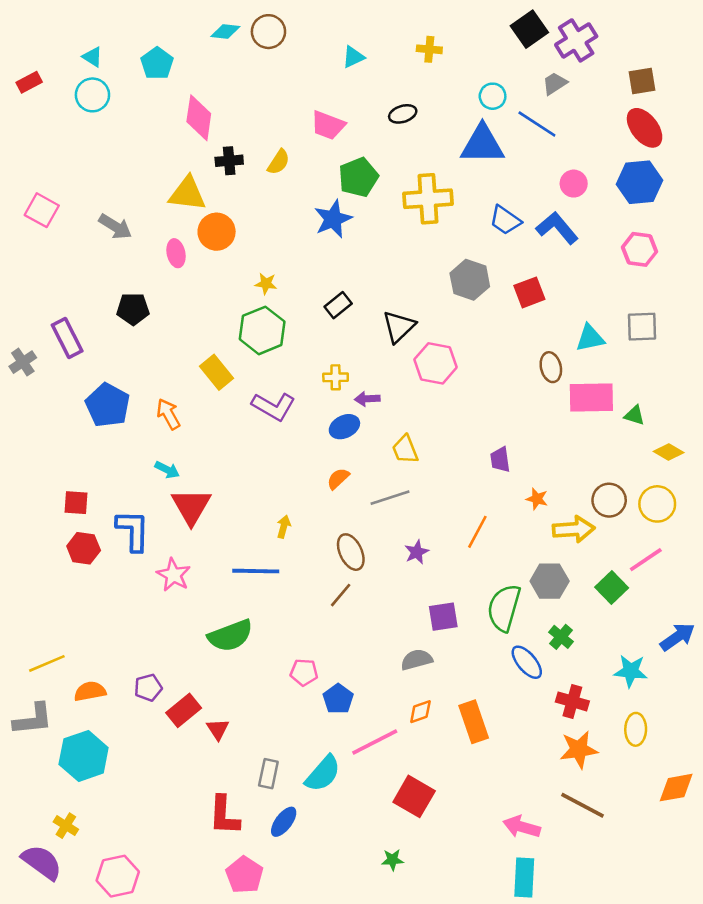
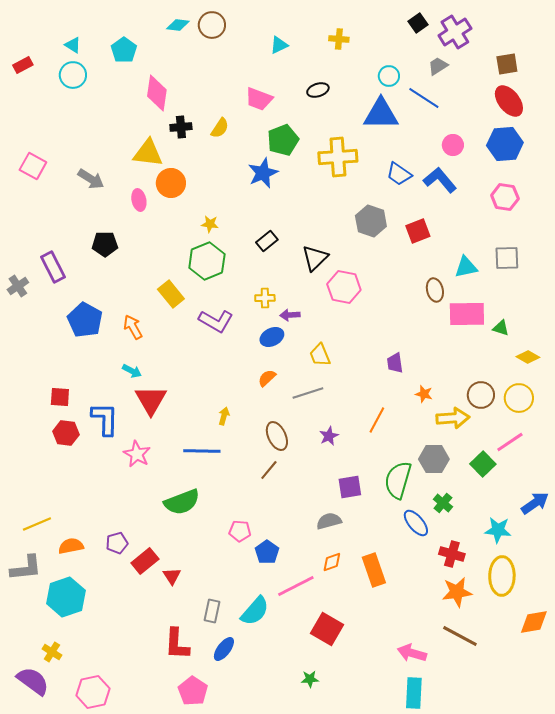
black square: (529, 29) -> (418, 23), size x0.7
yellow ellipse: (636, 729) -> (502, 576), size x1.5

